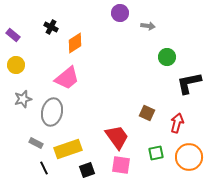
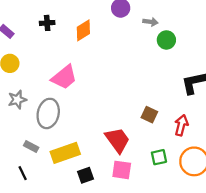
black cross: (51, 27) -> (47, 23), turned -32
orange diamond: (75, 43) -> (83, 30), moved
green circle: (167, 57) -> (166, 40), moved
black line: (44, 168) -> (23, 173), moved

